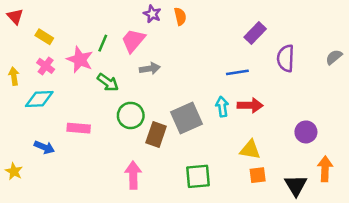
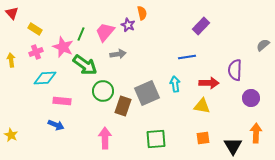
purple star: (152, 14) -> (128, 25), moved
purple semicircle: (286, 58) -> (235, 70), moved
pink cross: (46, 66) -> (36, 52), turned 32
green arrow: (108, 82) -> (85, 65), size x1.4
cyan diamond: (39, 99) -> (45, 78), moved
red arrow: (250, 105) -> (209, 83), moved
purple circle: (306, 132) -> (251, 98), moved
blue arrow: (44, 147) -> (56, 125), moved
yellow triangle: (250, 150) -> (202, 106), moved

